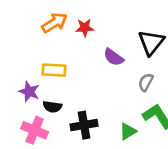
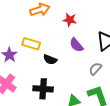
red star: (85, 28) -> (70, 20), moved
black semicircle: (52, 107) -> (50, 60), moved

